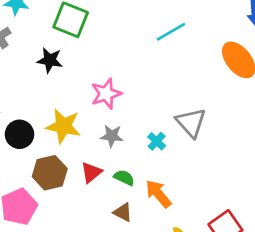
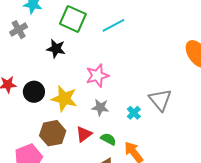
cyan line: (171, 32) -> (113, 25), moved
black circle: (19, 134) -> (34, 92), moved

